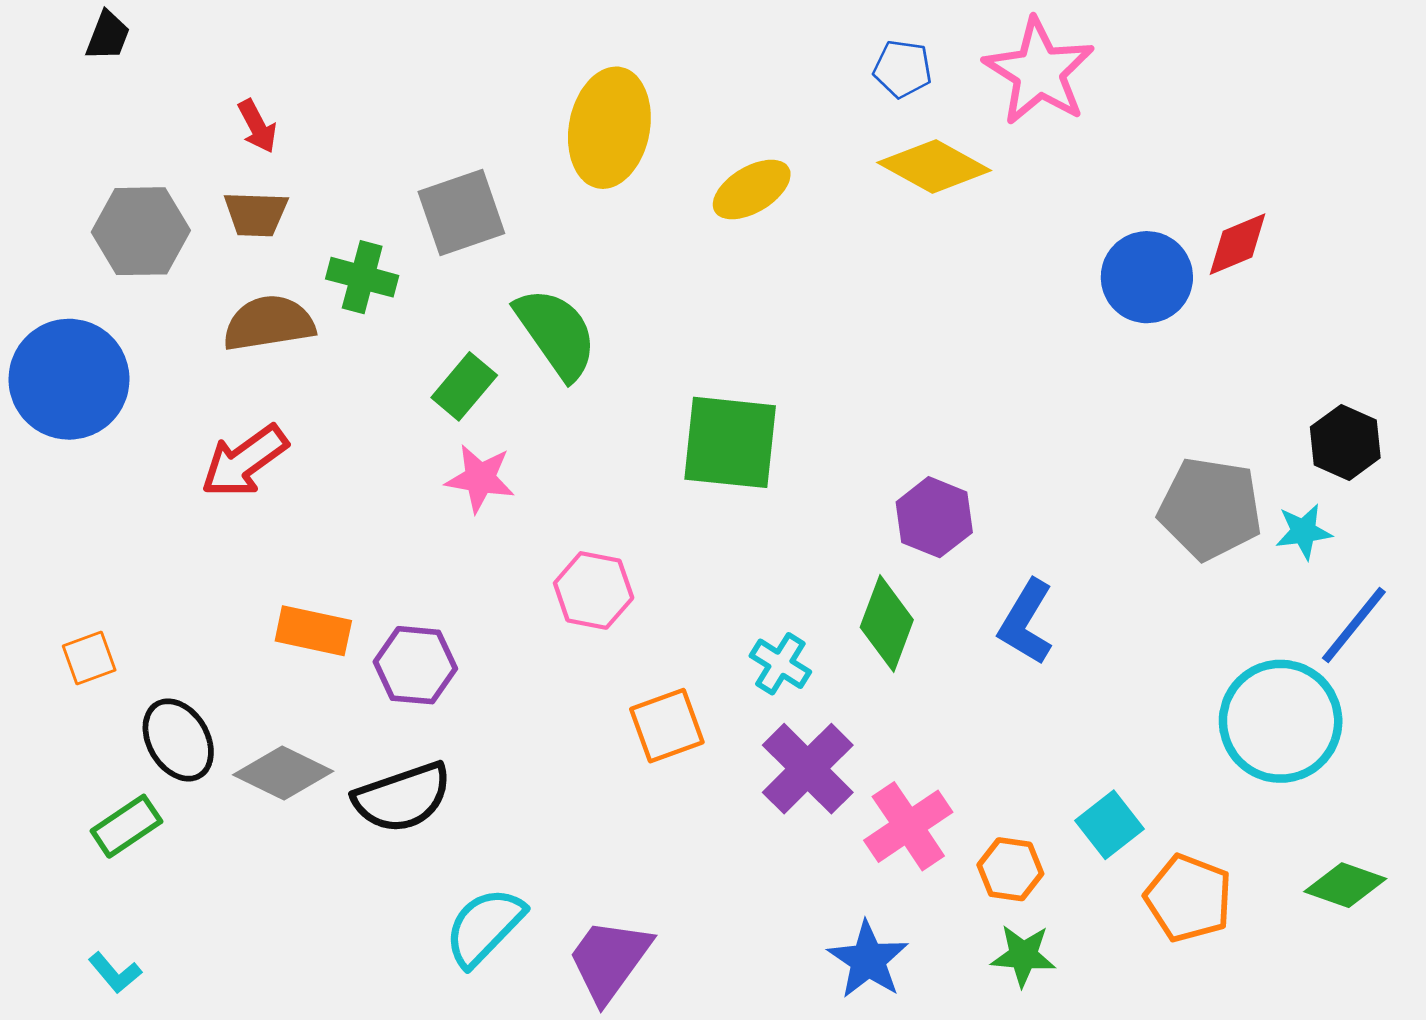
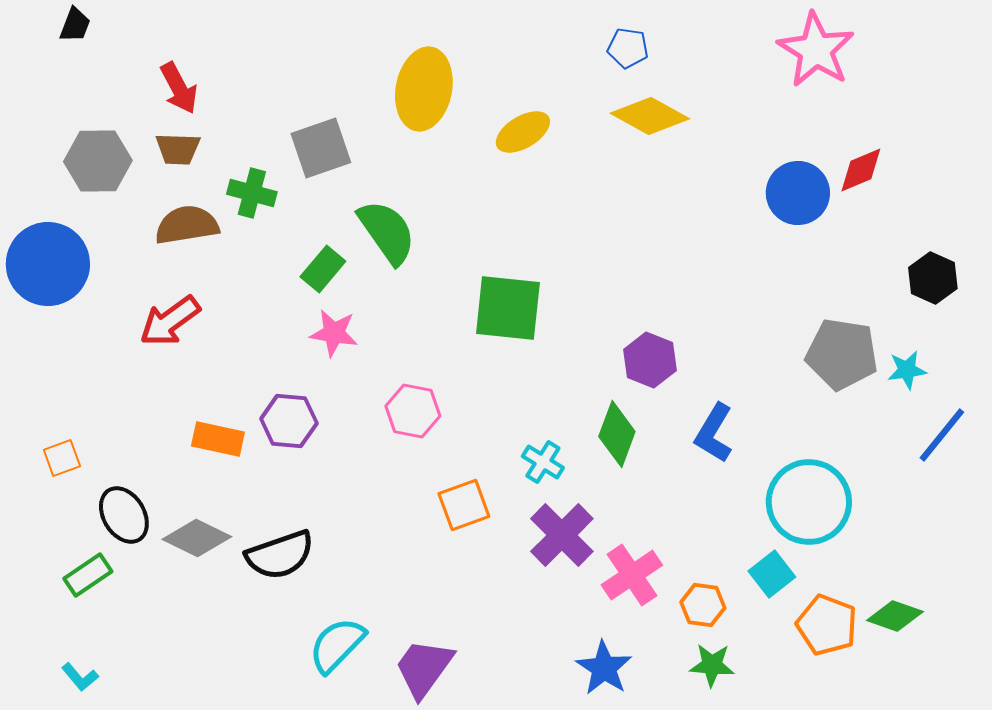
pink star: (1039, 72) -> (816, 50), moved
red arrow: (257, 126) -> (179, 88), size x1.4
black hexagon: (1345, 442) -> (933, 278), moved
purple hexagon: (415, 665) -> (289, 421), moved
cyan circle: (1281, 721) -> (809, 502), moved
green diamond: (1345, 885) -> (895, 616), moved

